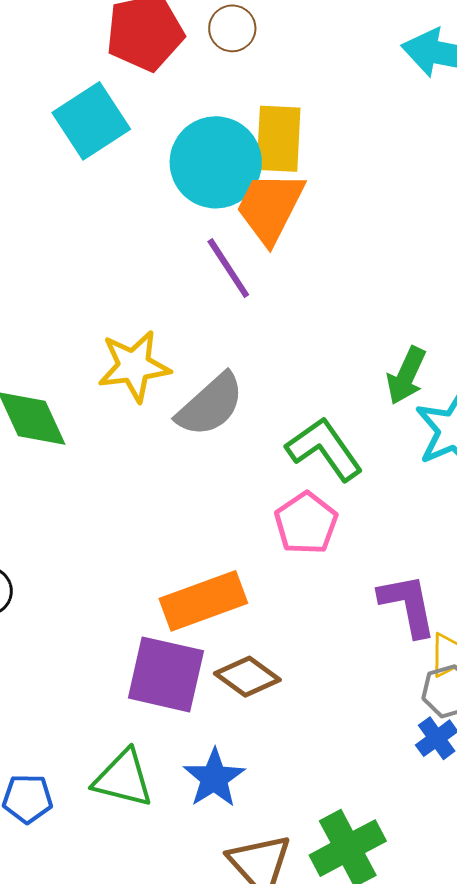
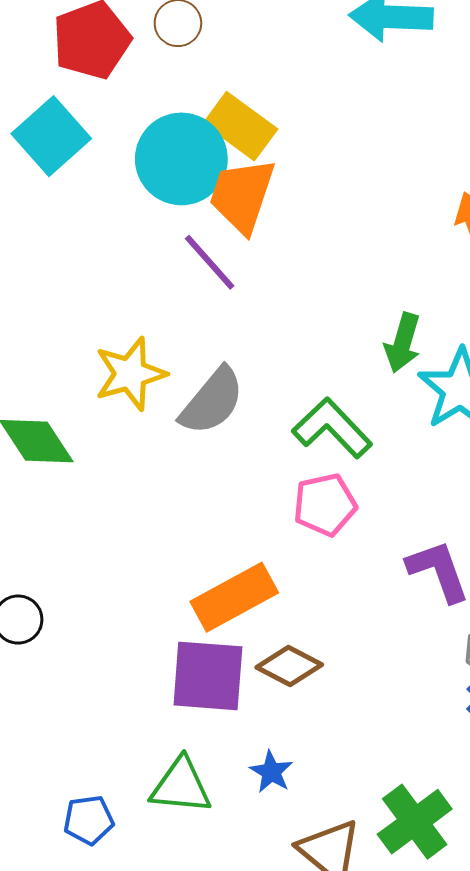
yellow rectangle: (279, 139) -> (240, 126), turned -48
pink pentagon: (306, 523) -> (325, 505), turned 30
blue star: (214, 778) -> (271, 772), size x0.7

